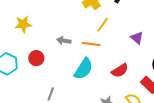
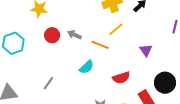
red circle: (36, 58) -> (52, 35), moved
cyan semicircle: (84, 69) -> (86, 67), size x0.7

